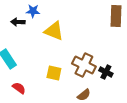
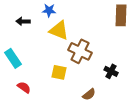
blue star: (33, 11) -> (49, 10), moved
brown cross: (84, 65) -> (80, 51), moved

